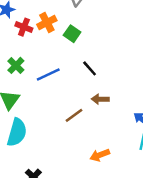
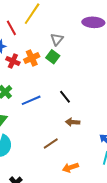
green square: (72, 34) -> (53, 57), moved
brown line: (74, 115) -> (51, 143), moved

